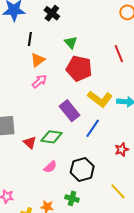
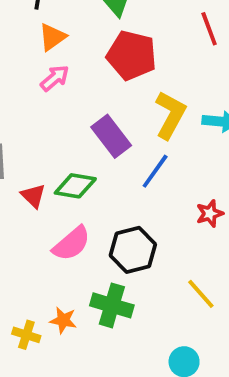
yellow L-shape: (100, 99) -> (170, 115), turned -100
pink semicircle: (50, 167) -> (72, 244), size x1.5
green cross: (72, 198) -> (112, 305), size x1.5

